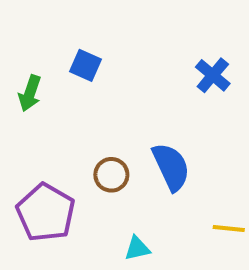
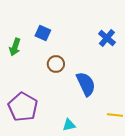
brown circle: (111, 175) -> (56, 64), moved

